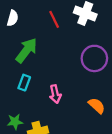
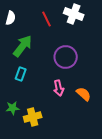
purple circle: (94, 58) -> (66, 57), moved
pink arrow: (55, 94) -> (59, 88), moved

